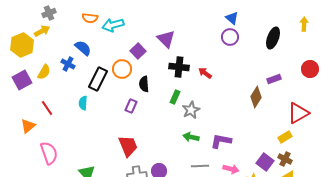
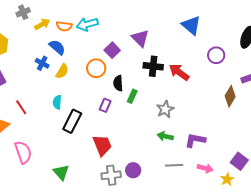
orange semicircle: (90, 18) -> (64, 26), moved
blue triangle: (232, 18) -> (191, 25), moved, size x1.5
yellow arrow: (42, 31) -> (42, 24), moved
purple circle: (230, 37) -> (216, 55), moved
yellow semicircle: (44, 72) -> (62, 71), moved
red arrow: (205, 73) -> (179, 72), size x1.5
black rectangle: (98, 79) -> (72, 121), moved
green rectangle: (175, 97) -> (132, 96), moved

